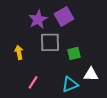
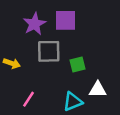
purple square: (64, 16) -> (66, 20), turned 30
yellow arrow: (19, 52) -> (12, 63), turned 120

